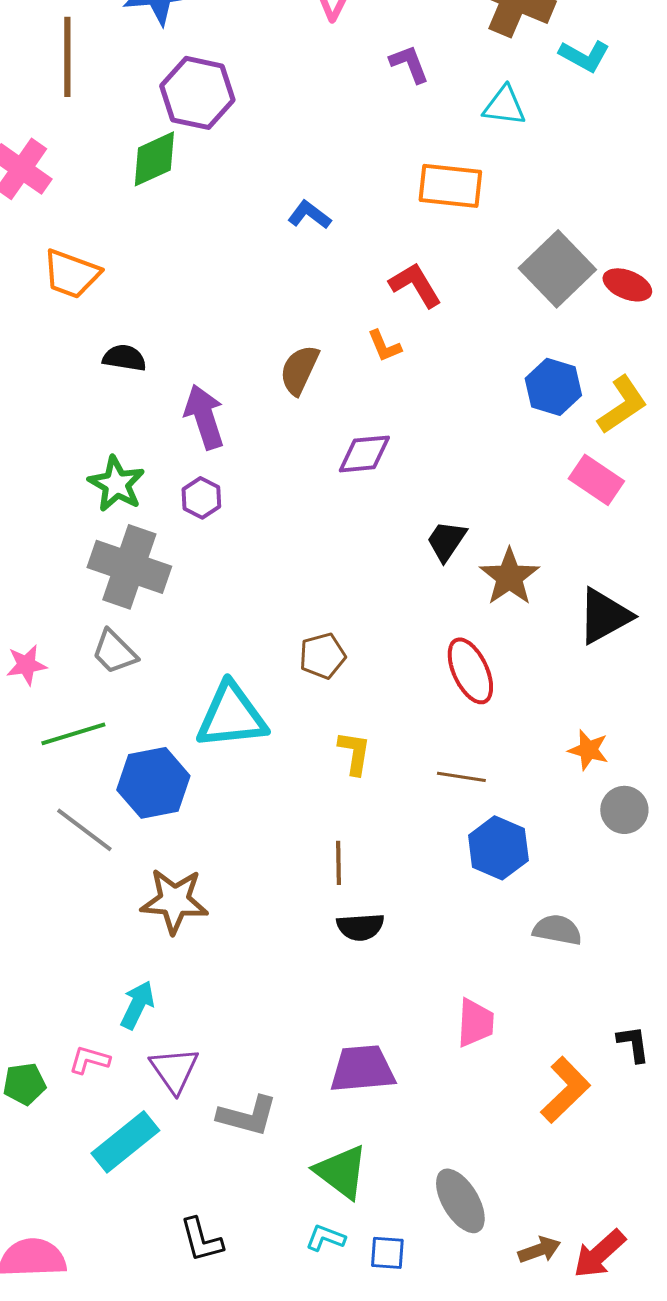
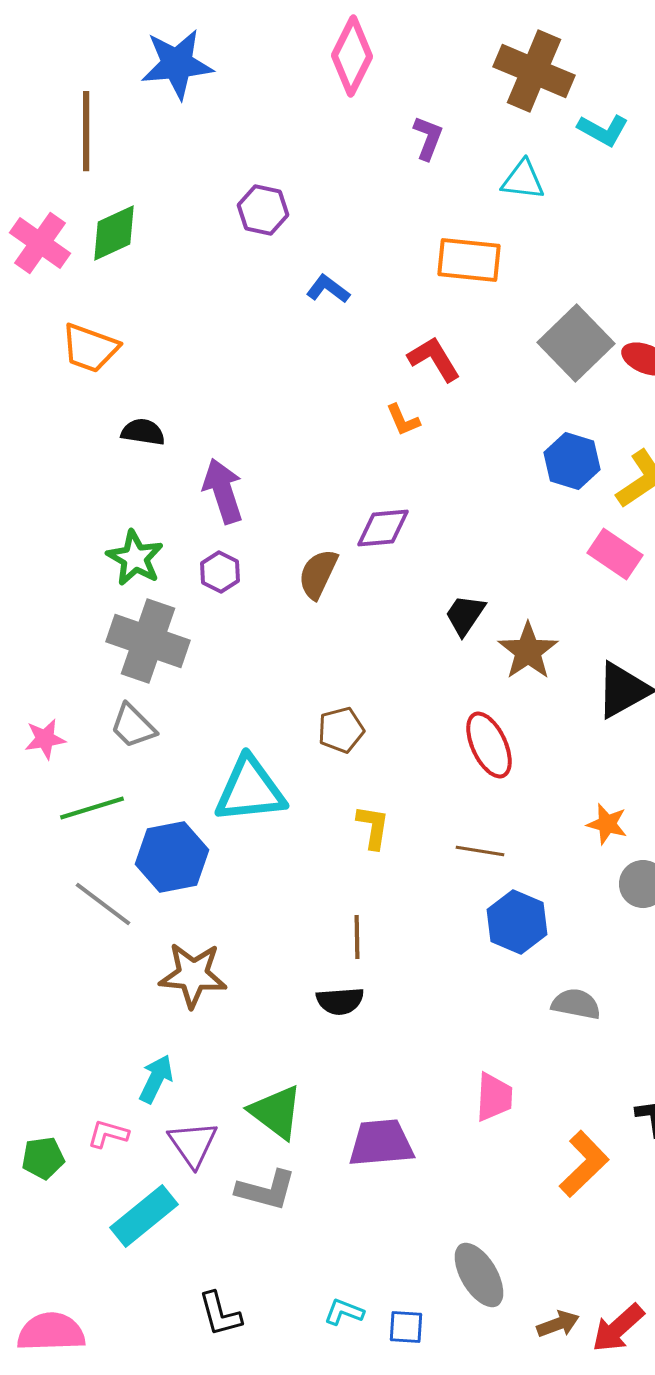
purple L-shape: (409, 64) -> (428, 138), turned 42
purple hexagon: (197, 93) -> (263, 210), moved, size x0.7
green diamond: (154, 159) -> (114, 233), moved
brown semicircle: (299, 370) -> (318, 574), moved
black semicircle: (360, 927) -> (340, 1001), moved
green triangle: (341, 1172) -> (276, 1112), moved

